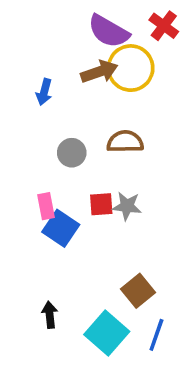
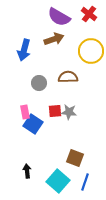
yellow circle: (131, 68) -> (91, 51), moved
blue arrow: (44, 92) -> (24, 50), size x1.5
brown square: (138, 291) -> (75, 158), turned -30

